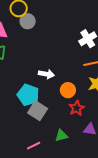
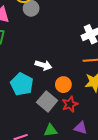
gray square: (38, 111) -> (47, 101), moved

